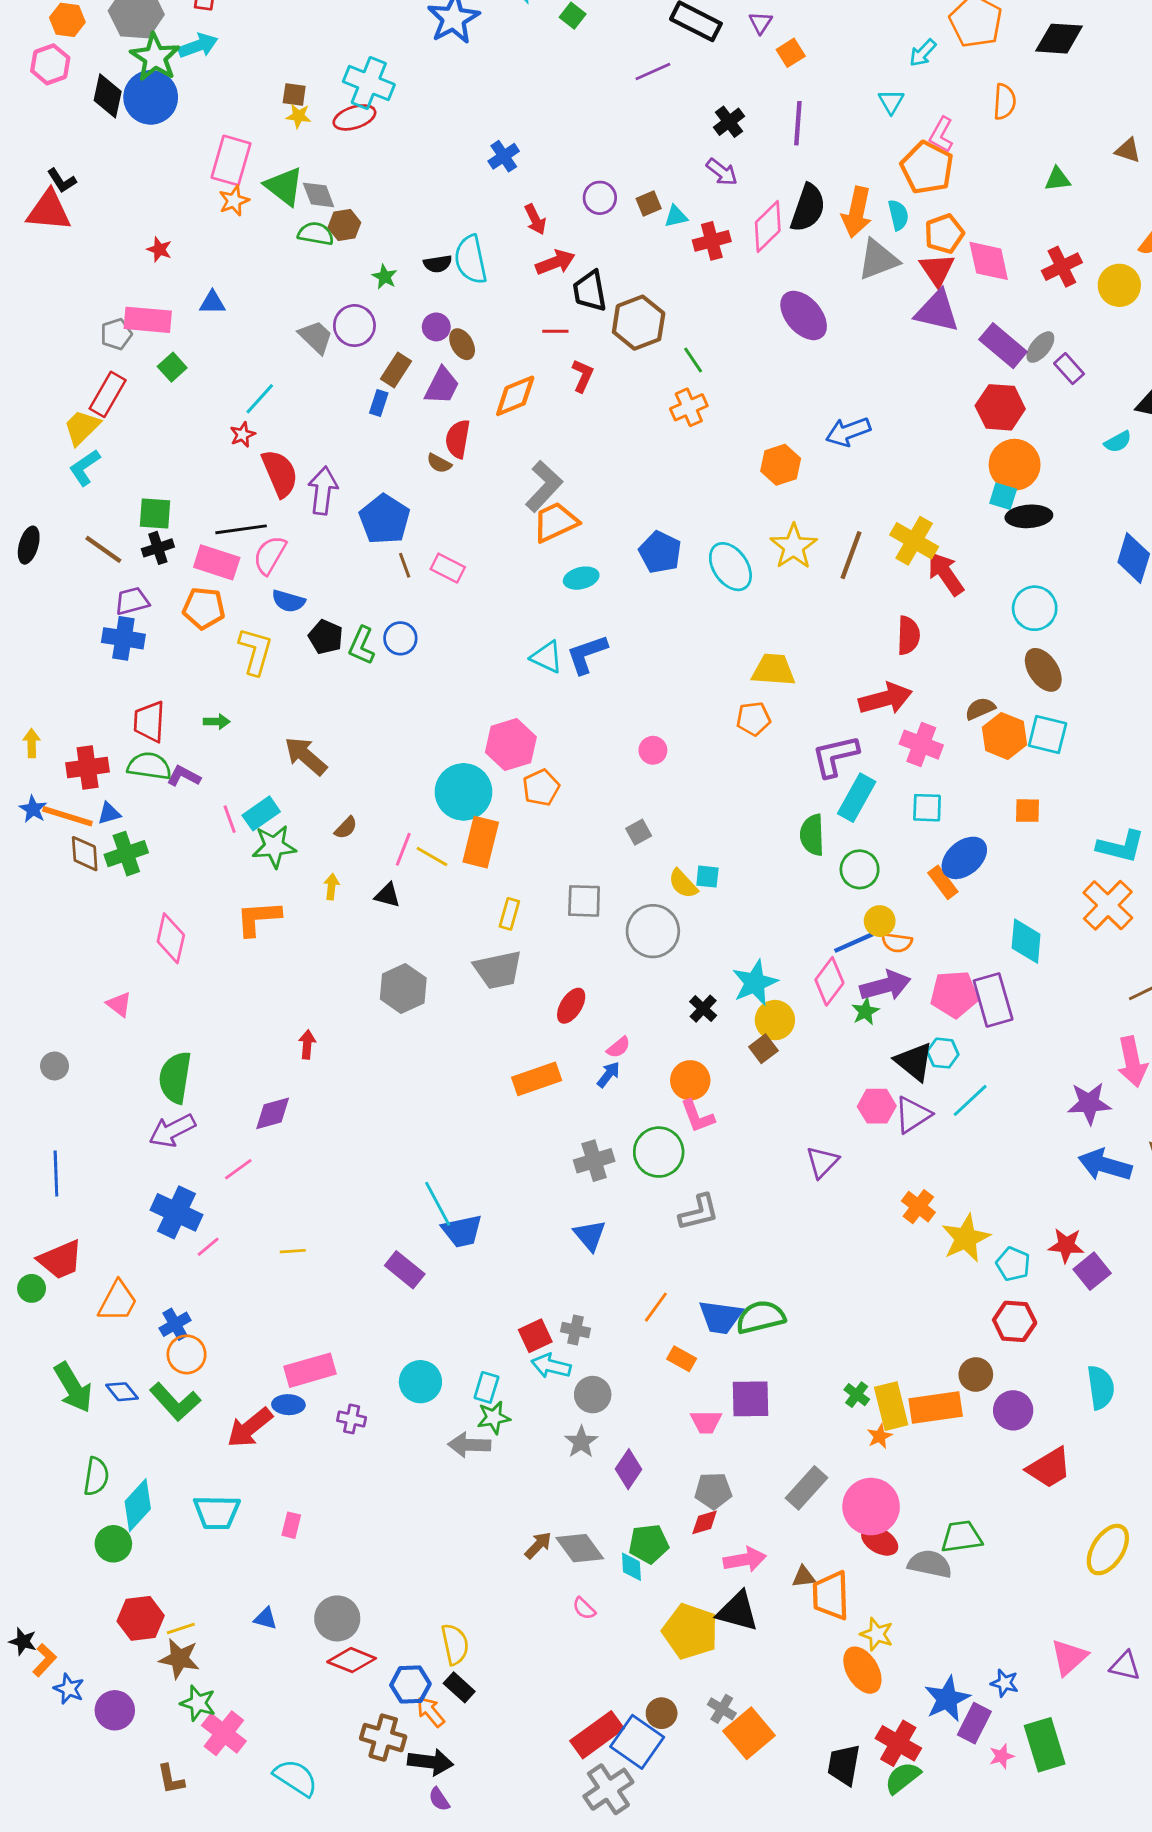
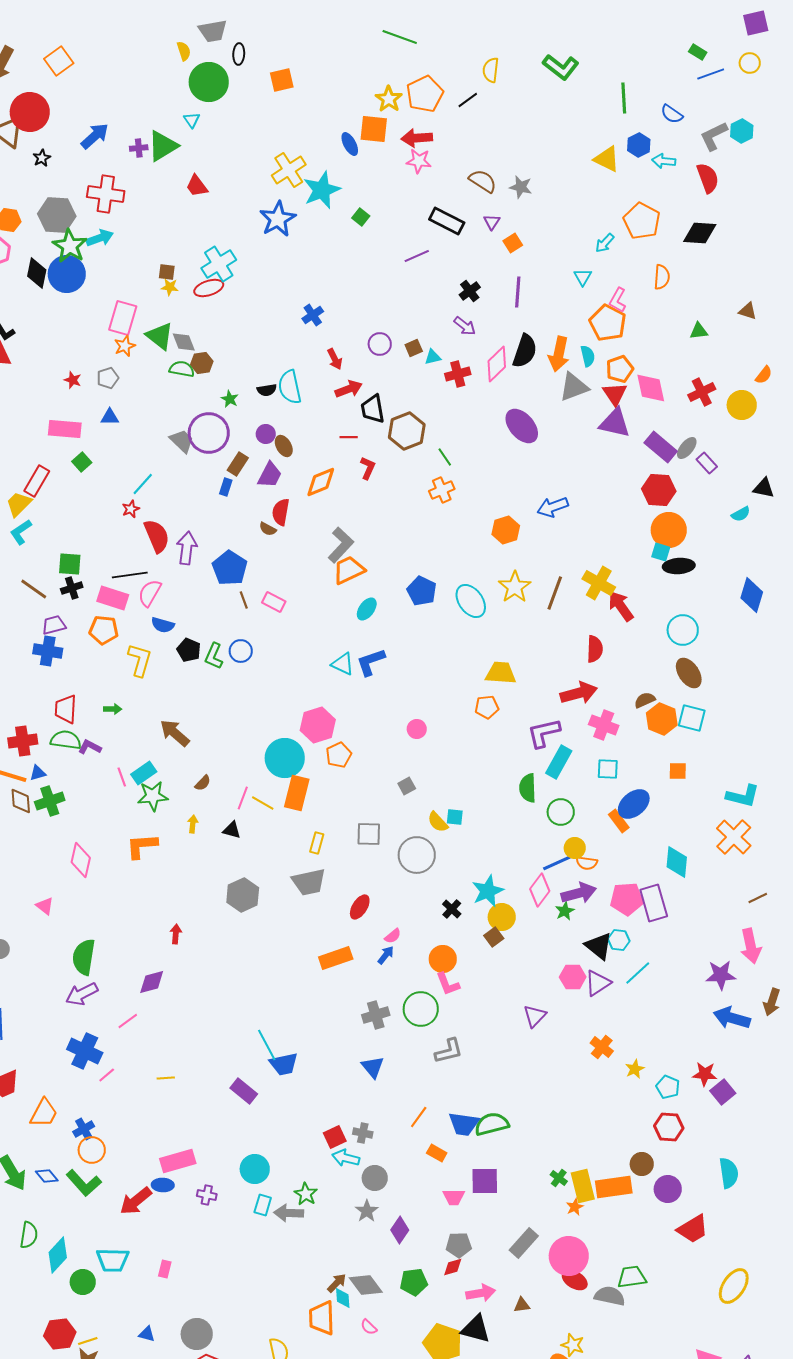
cyan cross: (369, 83) -> (219, 264), turned 36
purple circle: (354, 326) -> (209, 433), size x1.4
gray pentagon: (116, 334) -> (108, 378), moved
cyan ellipse: (581, 578) -> (367, 609), turned -40
yellow star: (966, 1238) -> (635, 1069), size x0.6
cyan rectangle: (486, 1387) -> (263, 1205), moved
green star: (494, 1418) -> (306, 1194), turned -30
green circle: (113, 1544) -> (83, 1282), moved
cyan diamond: (631, 1567) -> (343, 1298), moved
orange trapezoid: (831, 1595) -> (322, 1318), moved

